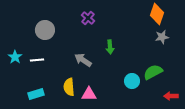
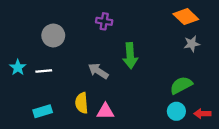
orange diamond: (157, 14) -> (186, 17), turned -65
purple cross: (88, 18) -> (104, 21), turned -32
green arrow: (110, 47) -> (130, 56), size x1.5
cyan circle: (132, 81) -> (176, 111), moved

